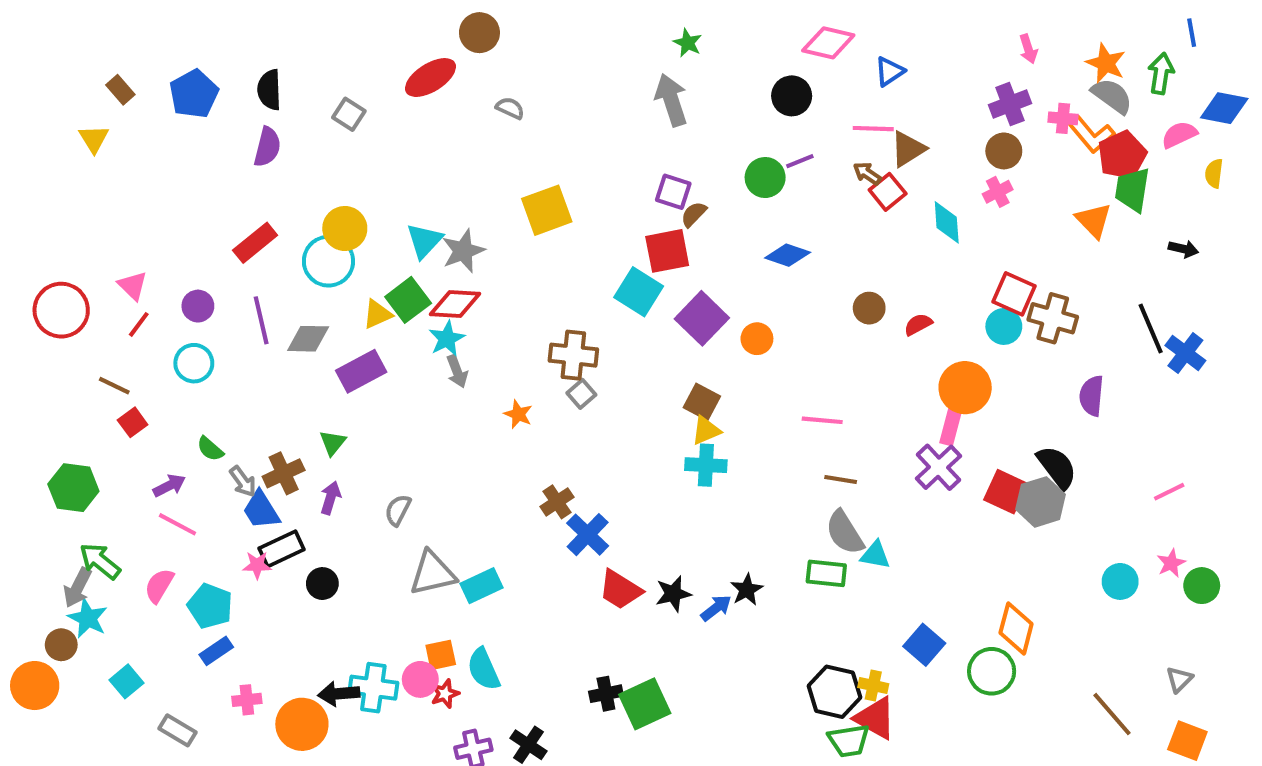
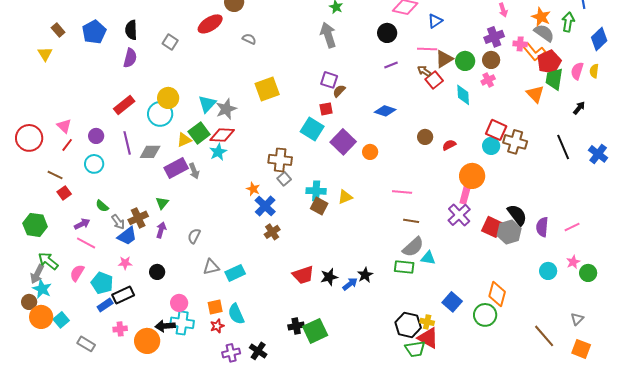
blue diamond: (1224, 108) -> (599, 39), turned -55
pink semicircle: (1179, 135) -> (577, 71), moved, turned -48
green circle: (765, 178) -> (465, 61), moved
black arrow: (1183, 249) -> (579, 108), turned -64
red square: (667, 251) -> (326, 109), size x0.6
blue cross: (1185, 353) -> (598, 154), moved
gray arrow: (457, 371) -> (194, 171), moved
purple semicircle: (1092, 396) -> (542, 227), moved
brown square: (702, 402) -> (319, 206), moved
cyan cross: (706, 465) -> (316, 191), moved
blue trapezoid: (261, 510) -> (127, 236), turned -95
gray semicircle: (845, 533) -> (413, 247), turned -100
blue cross: (588, 535) -> (265, 206), moved
black rectangle: (282, 549) -> (123, 295), moved
gray triangle: (433, 573) -> (211, 267), size x0.7
red trapezoid: (620, 590) -> (303, 275), turned -50
pink circle: (420, 679) -> (179, 303), moved
orange circle: (35, 686) -> (41, 317), moved

